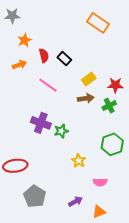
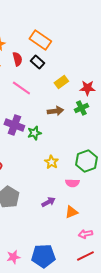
orange rectangle: (98, 23) -> (40, 40), moved
brown arrow: (86, 98) -> (55, 111), moved
green hexagon: (112, 144) -> (86, 161), moved

